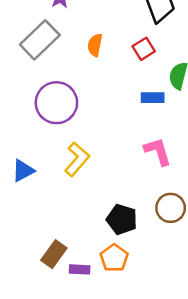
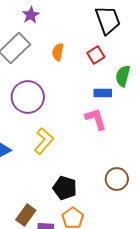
pink L-shape: (158, 151) -> (96, 119), moved
black pentagon: (122, 219) -> (65, 188), moved

